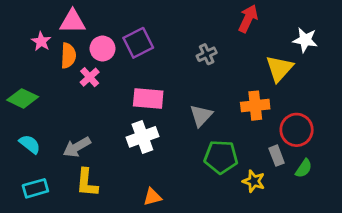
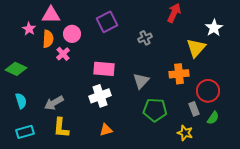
white star: (305, 40) -> (214, 28), turned 30
purple square: (138, 43) -> (107, 22), moved
cyan semicircle: (30, 144) -> (21, 101), turned 35
yellow star: (254, 181) -> (185, 133), moved
orange triangle: (152, 197) -> (106, 130), moved

